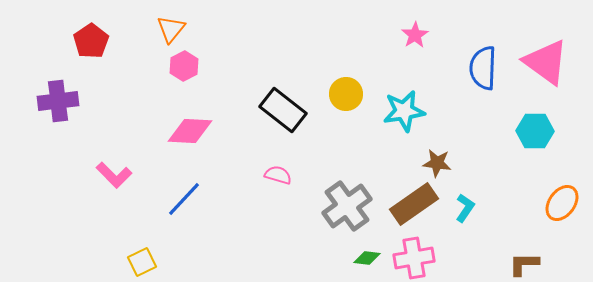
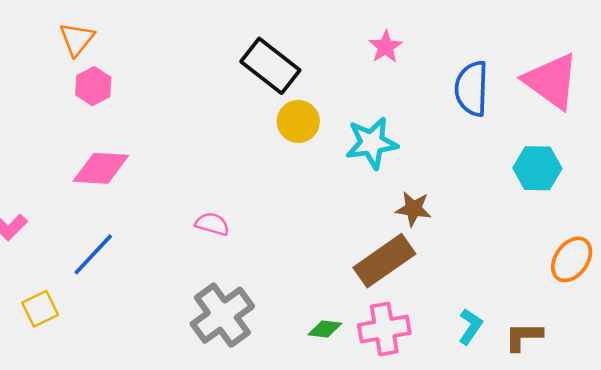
black rectangle: (283, 110) -> (270, 66), moved
gray cross: (347, 206) -> (222, 315), moved
cyan L-shape: (465, 208) -> (470, 326), moved
yellow square: (142, 262) -> (40, 309), moved

